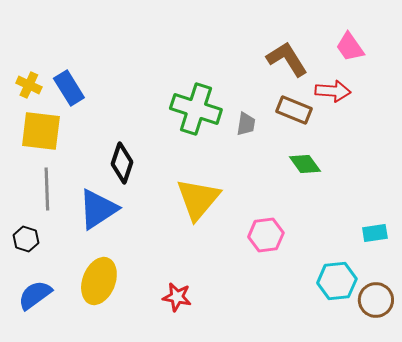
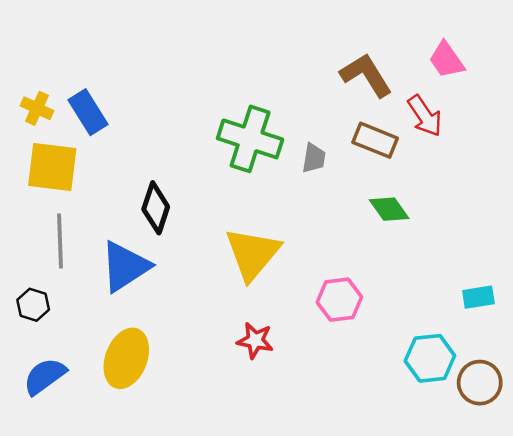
red arrow: (333, 91) -> (425, 116), turned 52
red star: (177, 297) -> (255, 340), moved

